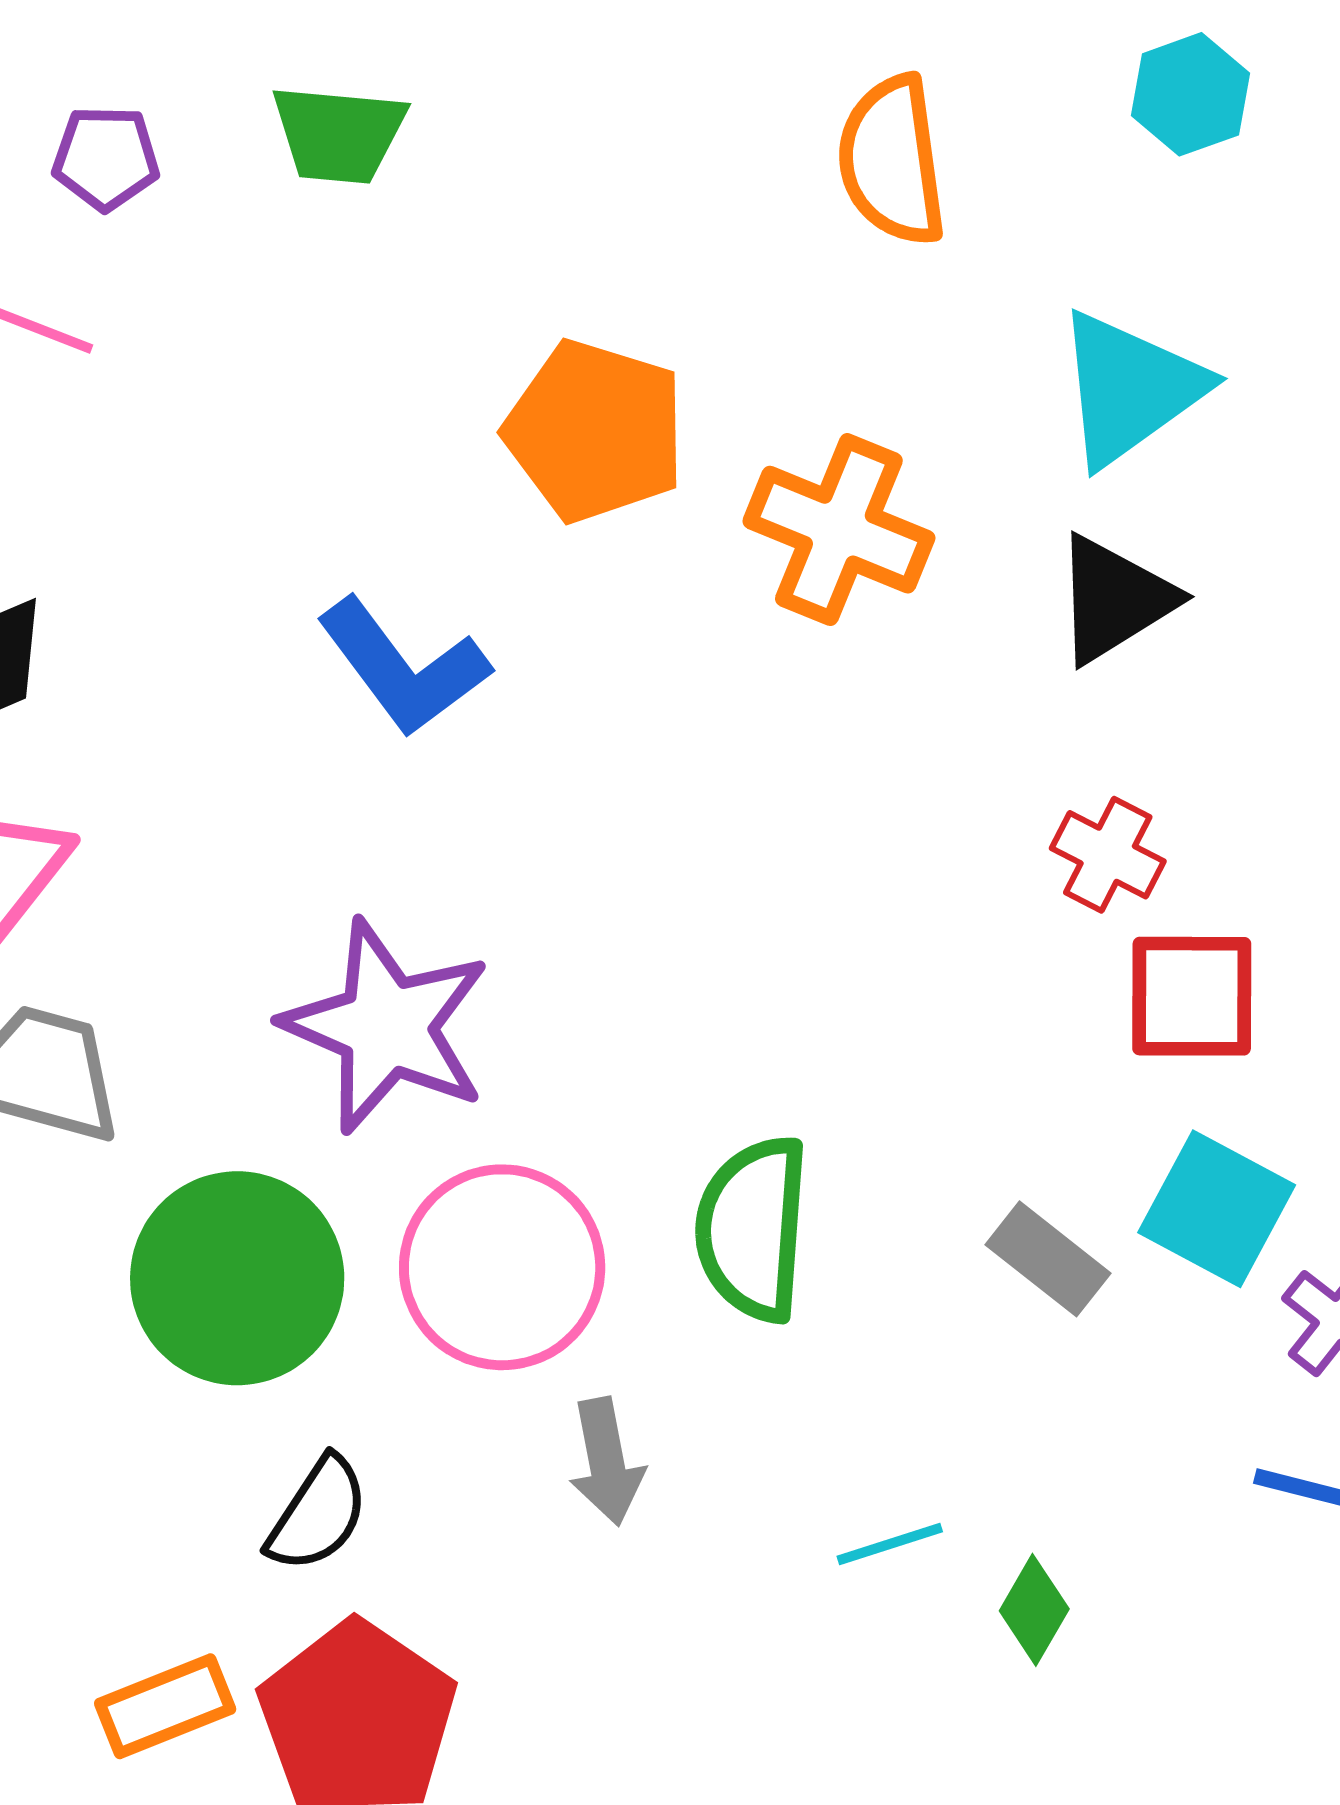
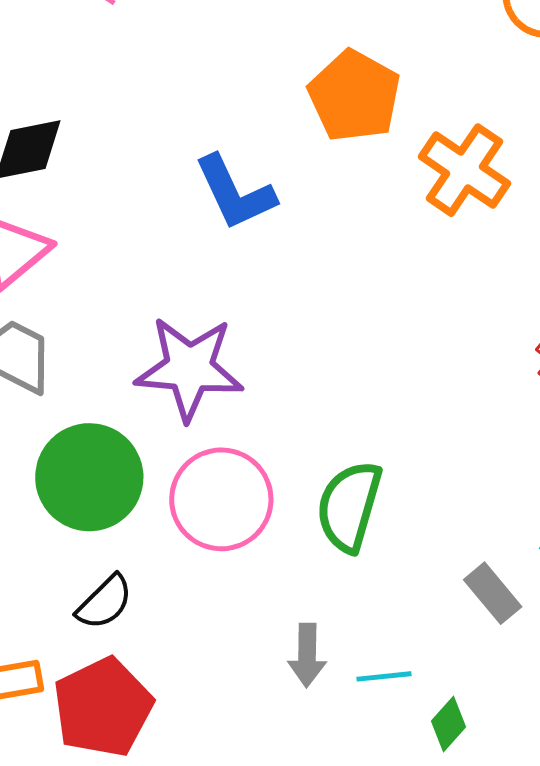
purple star: (387, 1027) -> (189, 368), turned -30
gray rectangle: (1048, 1259) -> (493, 593), moved
gray arrow: (606, 1462) -> (307, 655), moved

